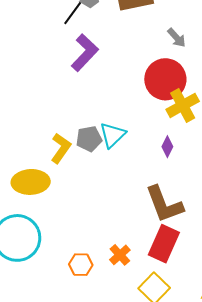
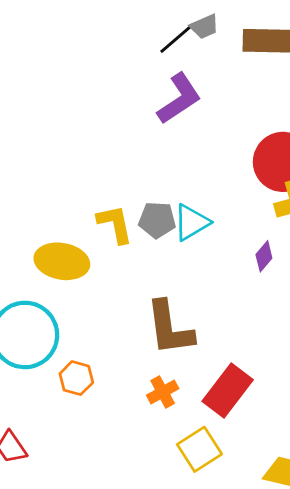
yellow L-shape: (61, 148) -> (115, 224), turned -60
brown L-shape: (164, 204) -> (170, 328), moved
orange hexagon: (81, 265) -> (76, 378), moved

